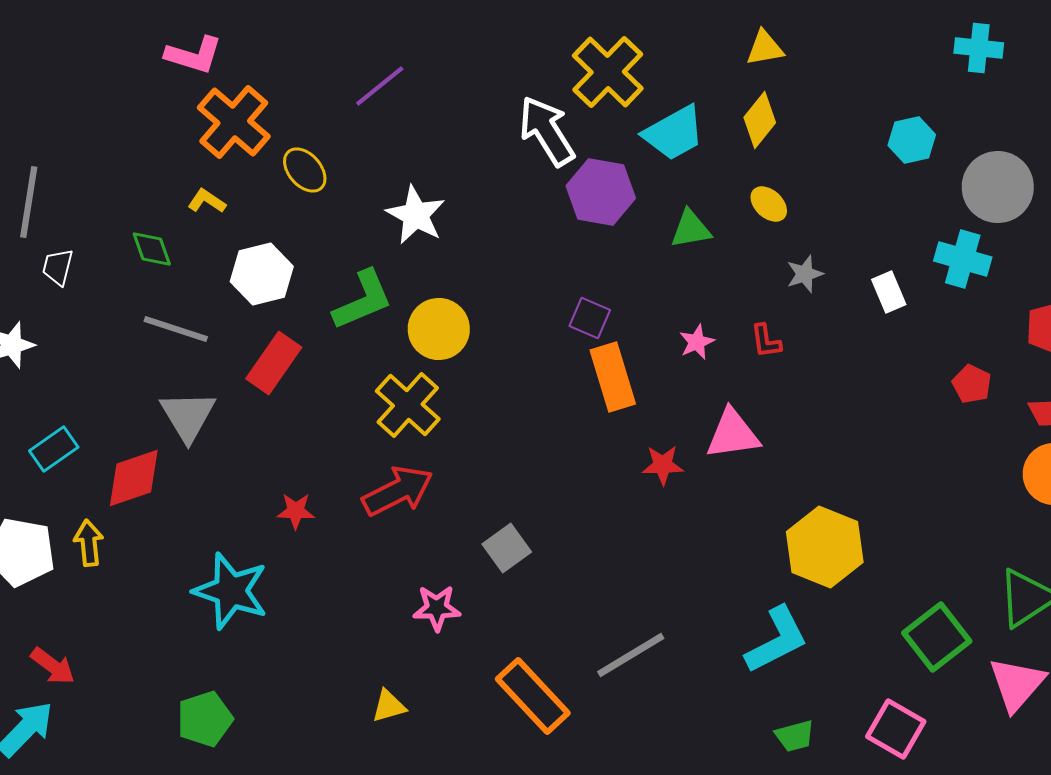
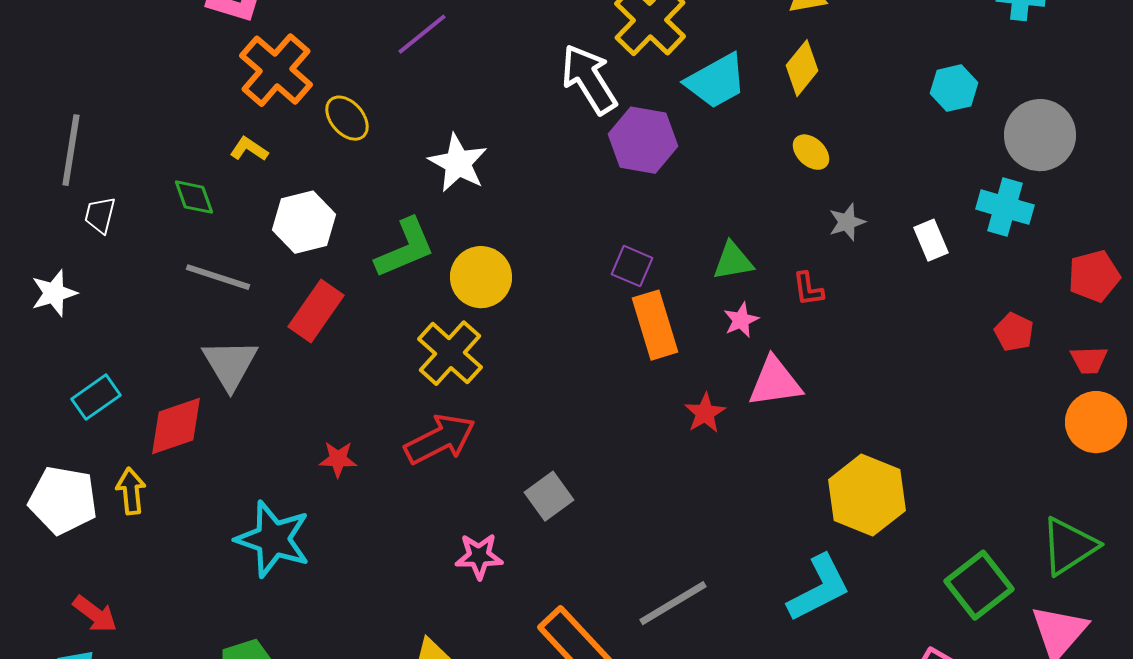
green triangle: (691, 229) -> (733, 261), moved
pink star: (697, 342) -> (741, 320), moved
red star: (663, 465) -> (705, 413), turned -30

